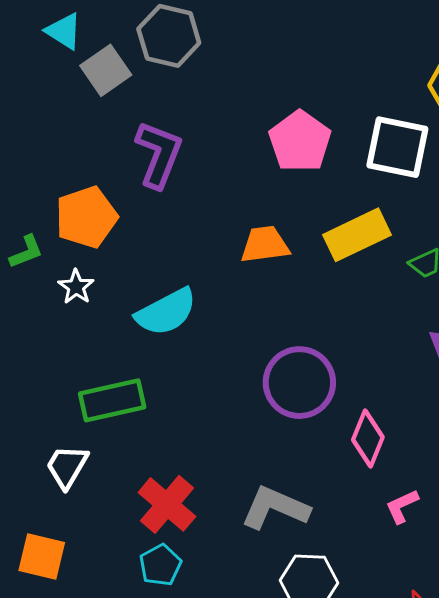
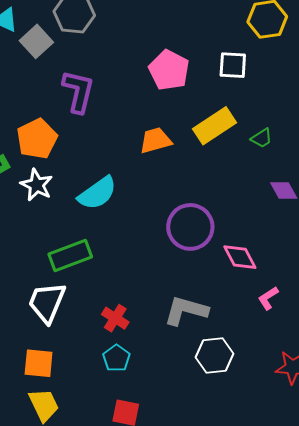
white square: (397, 147) -> (233, 65), size x0.7
white star: (76, 287) -> (37, 185), size x1.4
pink diamond: (368, 438) -> (240, 257), turned -42
white trapezoid: (67, 466) -> (47, 302), size x1.4
red cross: (167, 504) -> (115, 318), size x0.7

